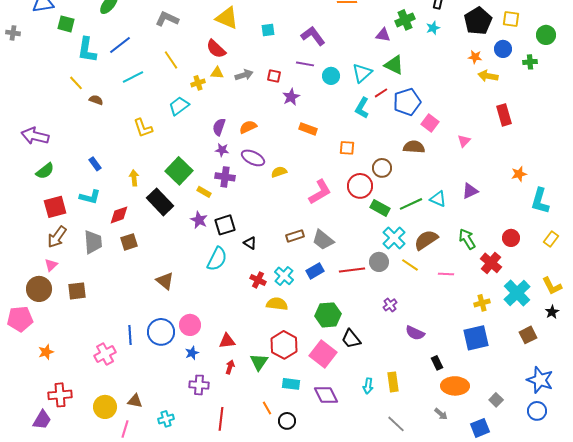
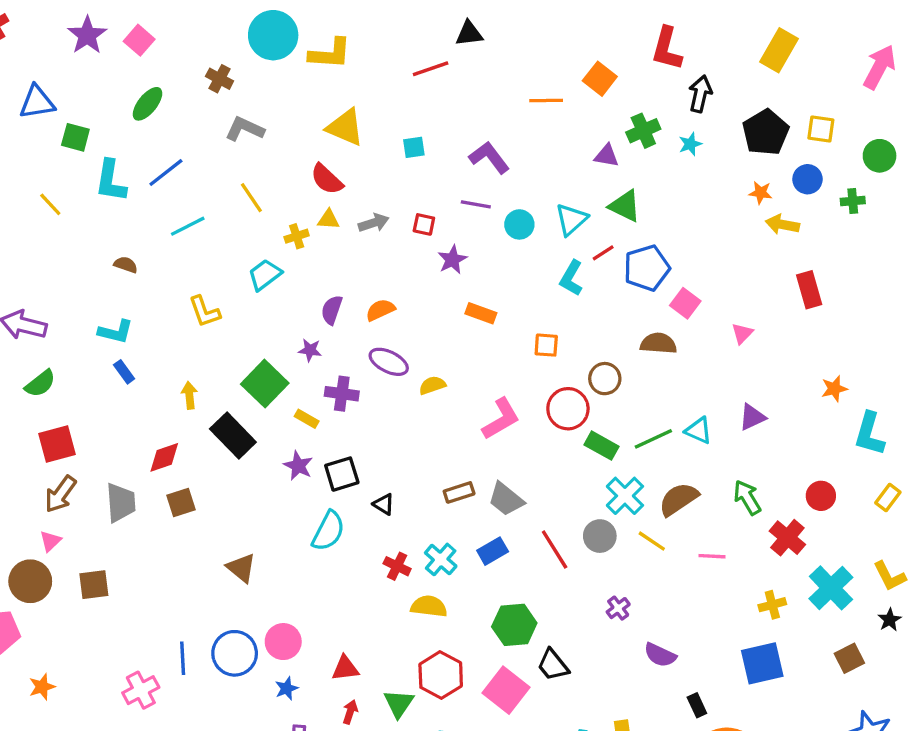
yellow line: (76, 83) -> (50, 204), moved
purple star: (222, 150) -> (310, 350), moved
cyan L-shape: (90, 197) -> (116, 332), moved
red line: (352, 270) -> (555, 549), turned 65

